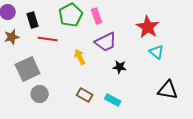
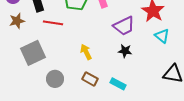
purple trapezoid: (106, 42) -> (124, 26), moved
yellow arrow: (80, 57) -> (86, 52), moved
gray circle: (40, 94) -> (55, 79), moved

